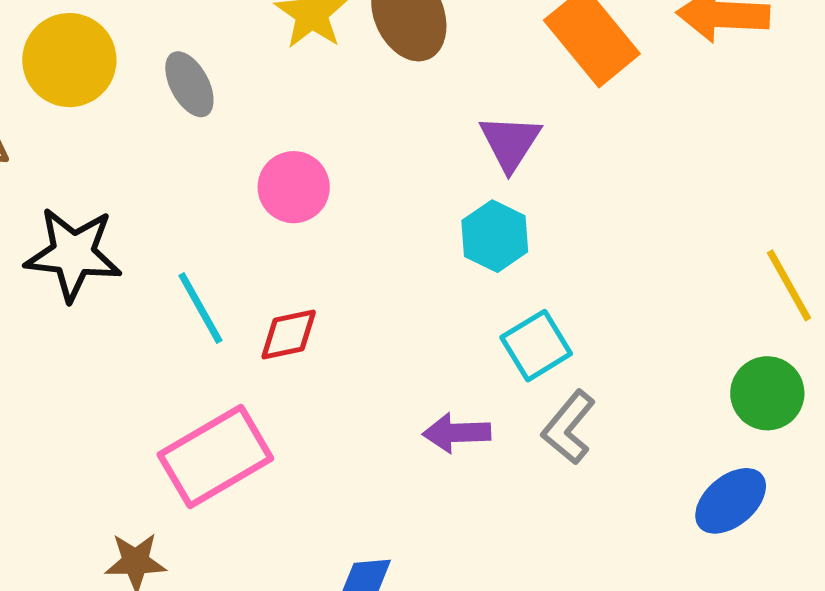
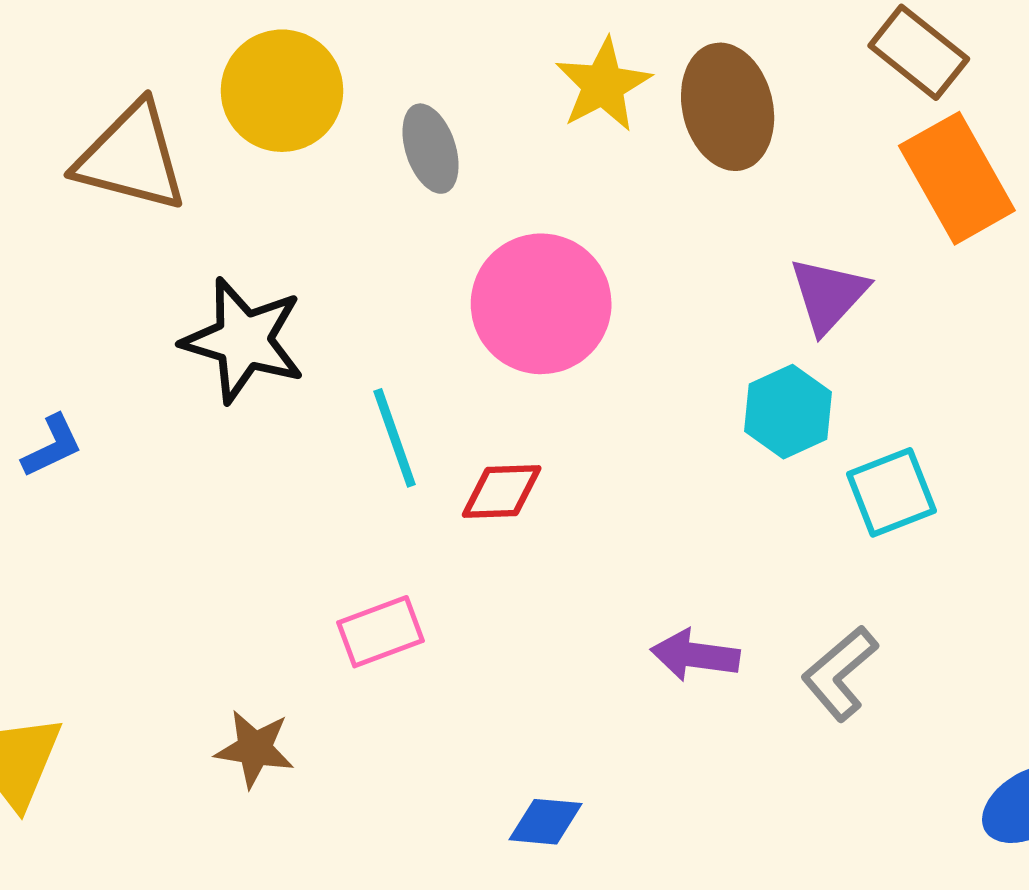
pink circle: (294, 187) -> (541, 304), size x1.5
cyan square: (536, 346) -> (891, 492), moved
pink rectangle: (215, 457) -> (381, 632), size x0.6

